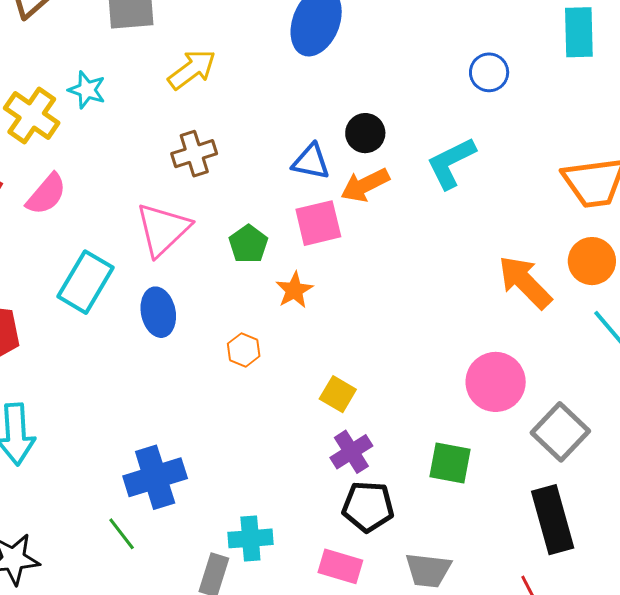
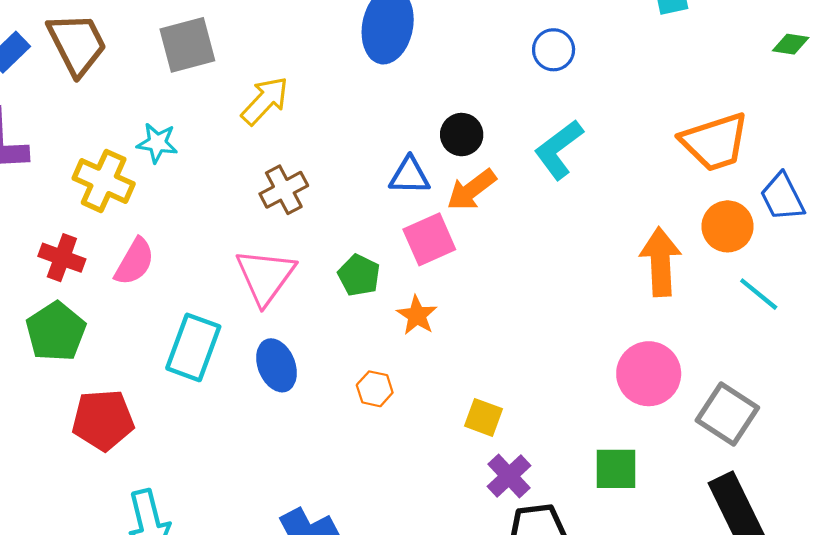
blue circle: (489, 72) -> (554, 50), moved
orange arrow: (525, 282) -> (660, 262), turned 52

